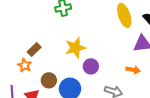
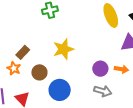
purple circle: (91, 66) -> (100, 69), moved
brown circle: (49, 80) -> (39, 72), moved

